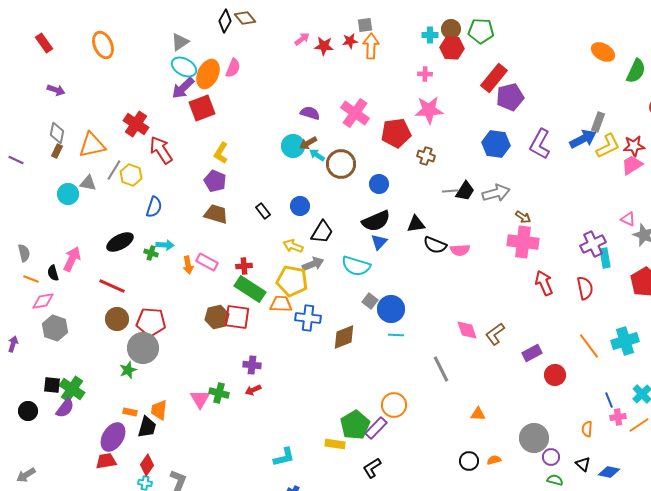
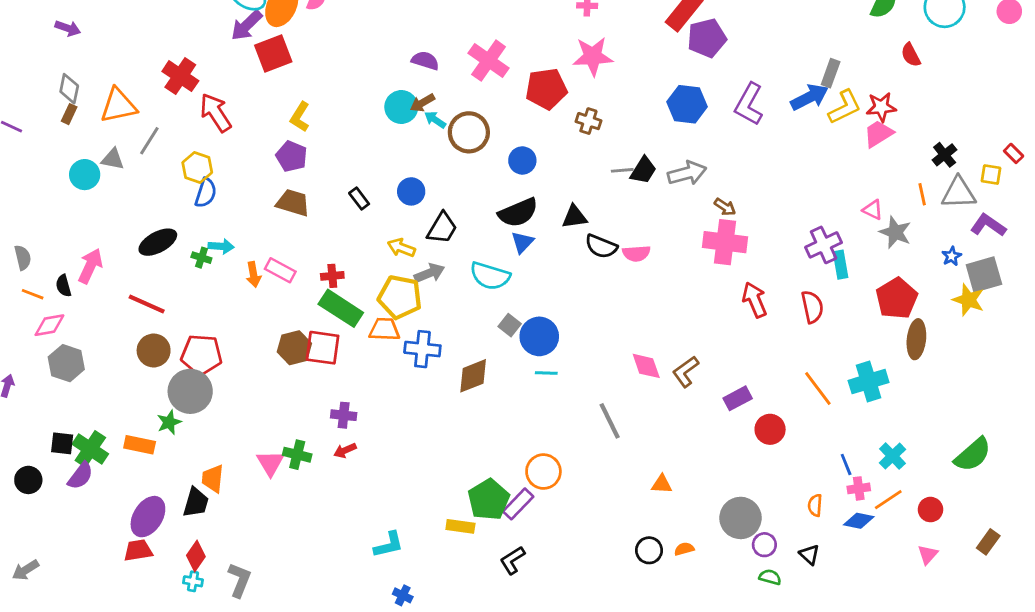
yellow hexagon: (131, 175) -> (197, 168), moved
orange rectangle: (130, 412) -> (140, 445), moved, size x1.5
blue diamond: (609, 472) -> (859, 521), moved

